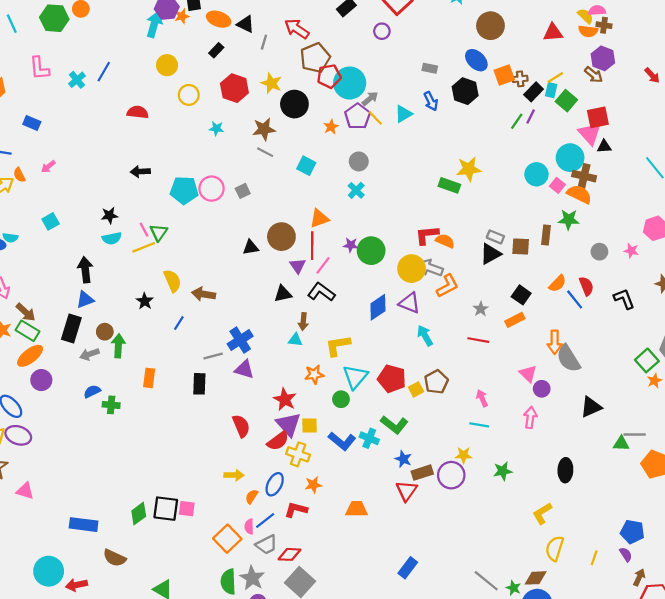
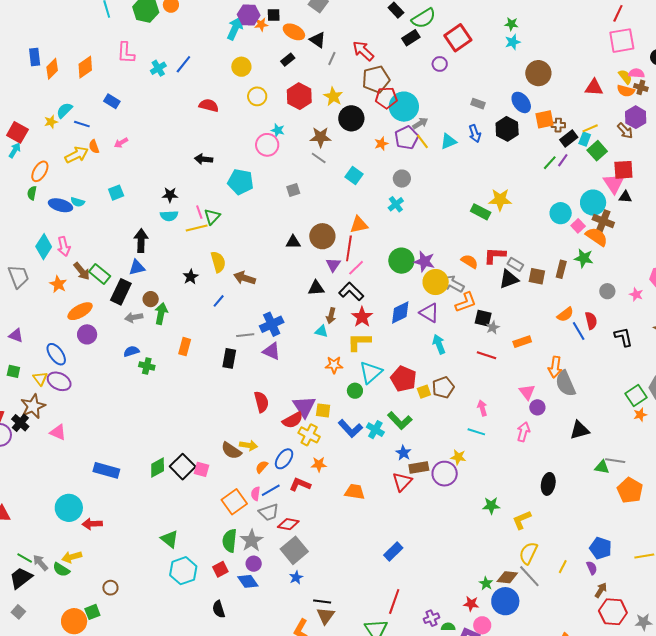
pink circle: (212, 189) -> (267, 145), moved
red L-shape: (427, 235) -> (495, 255), moved
purple star: (351, 245) -> (424, 262), moved, size x1.5
black square: (521, 295) -> (483, 318), moved, turned -30
green rectangle: (27, 331) -> (100, 274), moved
red star: (285, 399) -> (362, 317), moved
green star: (503, 471) -> (491, 506), moved
black square: (166, 509) -> (183, 467), turned 30
brown semicircle: (115, 558) -> (231, 451), moved
gray line: (486, 581) -> (529, 576), moved

